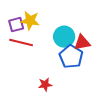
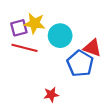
cyan circle: (64, 37) -> (60, 36), moved
red triangle: (82, 43) -> (92, 48), turned 30

